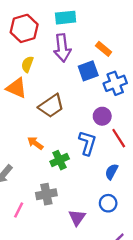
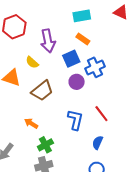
cyan rectangle: (66, 18) -> (82, 16), moved
yellow semicircle: (27, 64) -> (32, 62), moved, turned -64
purple circle: (102, 116) -> (77, 82), moved
green cross: (60, 160) -> (45, 145), moved

